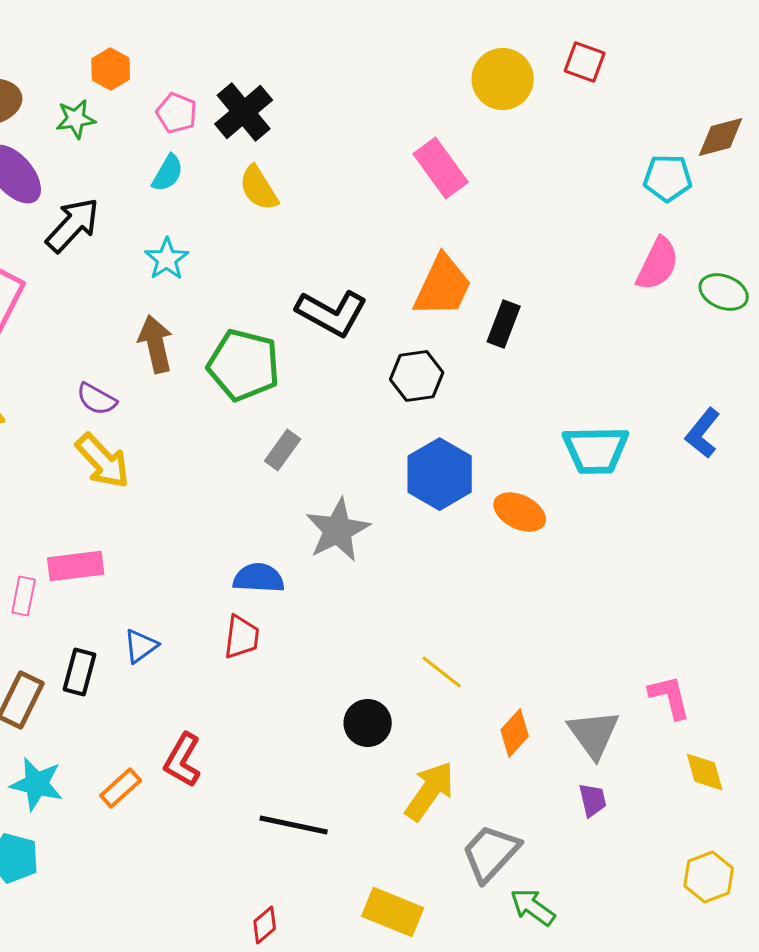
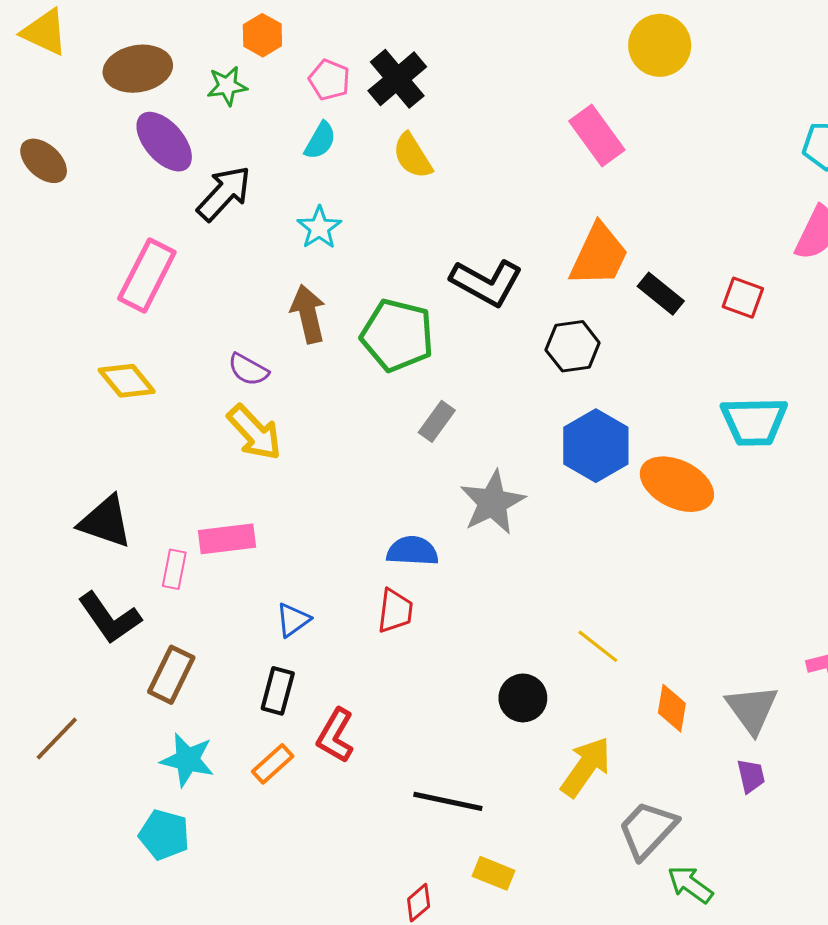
red square: (585, 62) -> (743, 298), moved
black rectangle: (504, 324) -> (661, 294), turned -72
orange ellipse: (520, 512) -> (677, 484), size x1.4
black rectangle: (80, 672) -> (278, 691), moved
orange diamond: (515, 733) -> (672, 708), turned -33
yellow rectangle: (393, 912) -> (494, 873), moved, size x0.7

